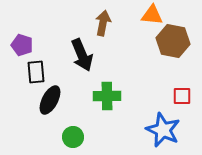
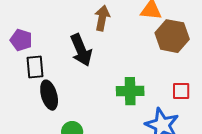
green cross: (107, 96) -> (130, 91), moved
black ellipse: (50, 100) -> (49, 95), turned -44

